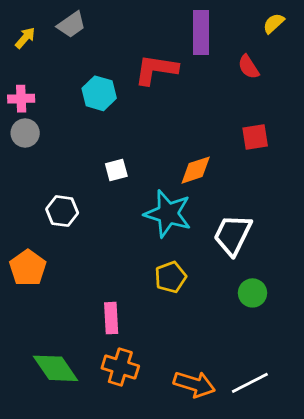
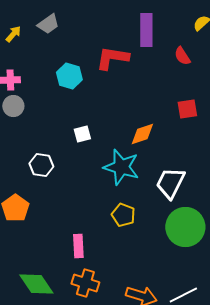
yellow pentagon: (171, 277) -> (123, 215), turned -30
green circle: (252, 293) -> (185, 227), size x1.8

